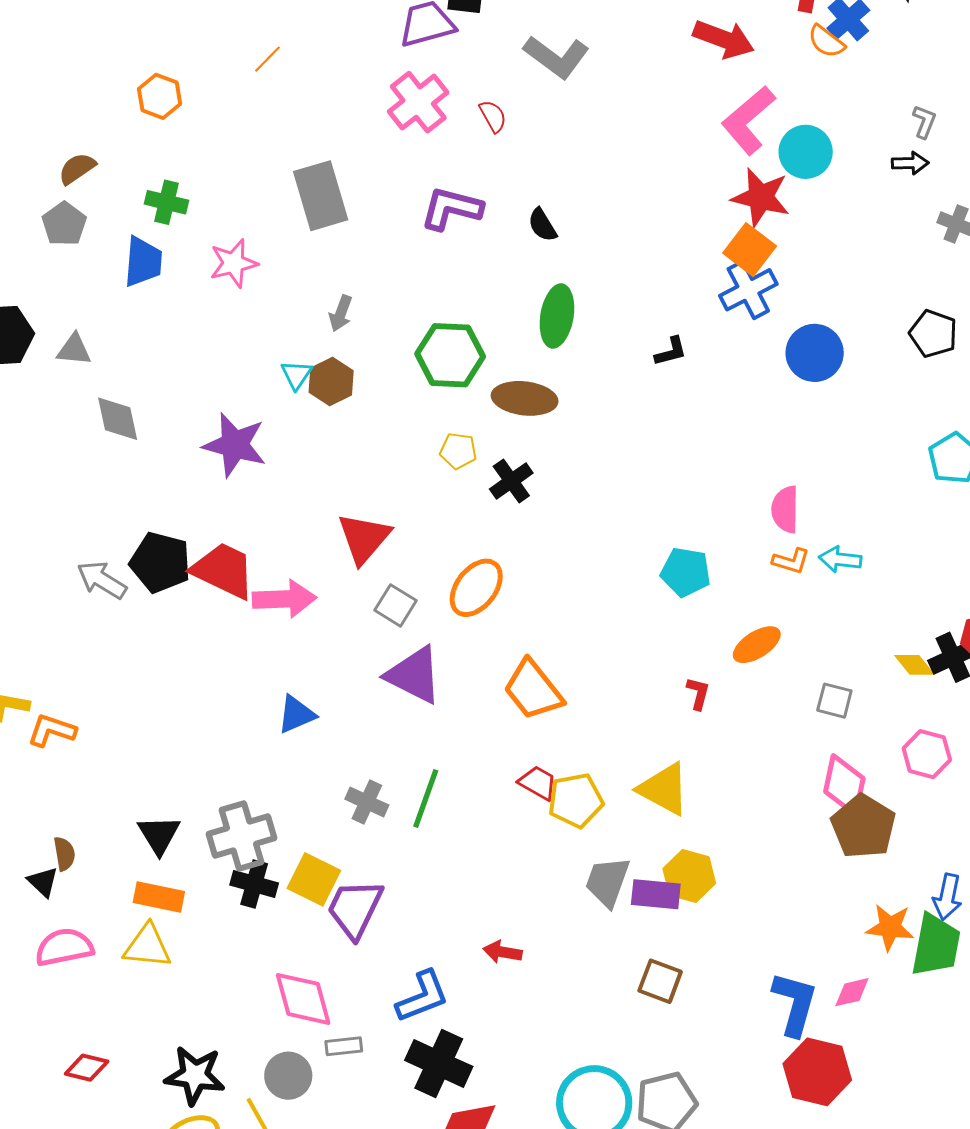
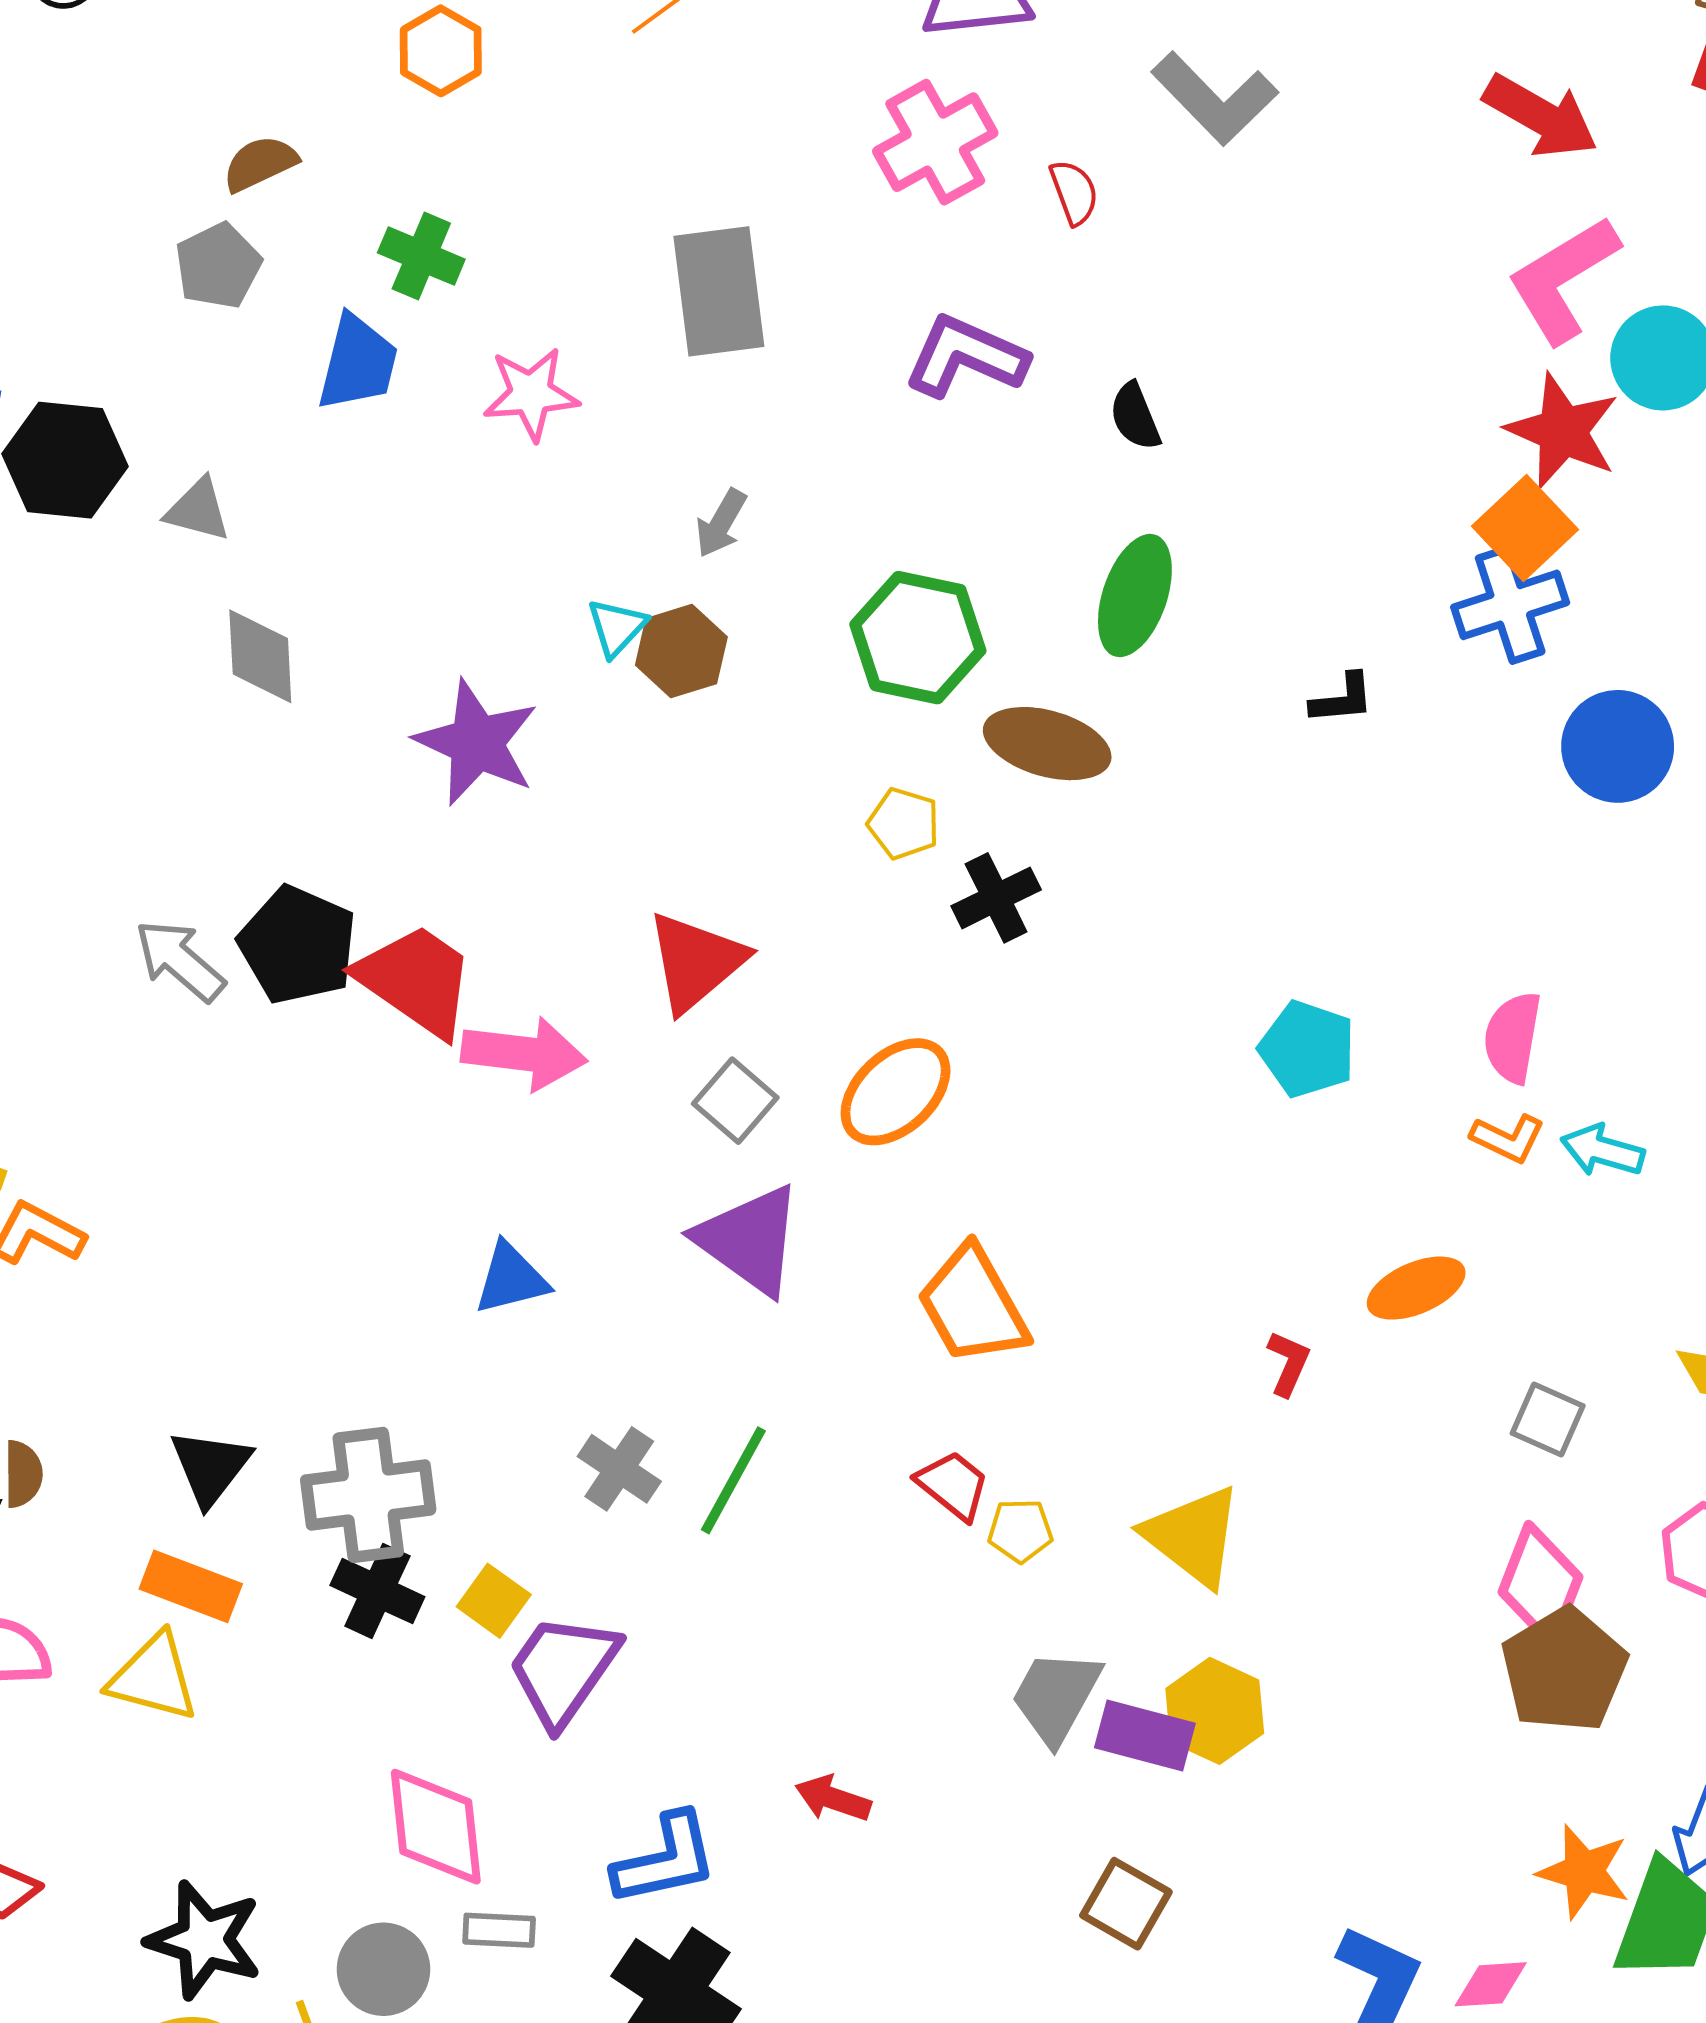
cyan pentagon: (686, 572) -> (1307, 1049), moved
yellow pentagon: (576, 800) -> (1020, 1530), size x0.6
yellow square: (314, 879) -> (494, 1601), size x0.7

